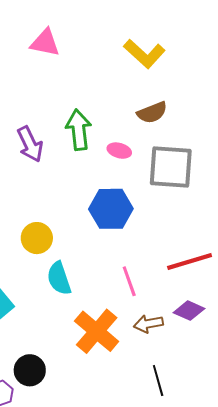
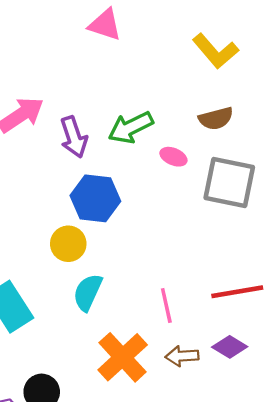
green arrow: (79, 130) -> (131, 128), turned -117
blue hexagon: (111, 209) -> (95, 198), moved
cyan semicircle: (59, 278) -> (88, 292), turned 36

